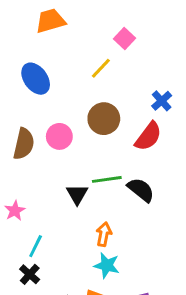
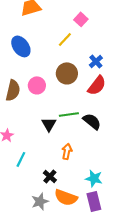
blue cross: (162, 101) -> (96, 61), moved
cyan star: (107, 265) -> (94, 178), moved
black cross: (30, 274) -> (50, 176), moved

